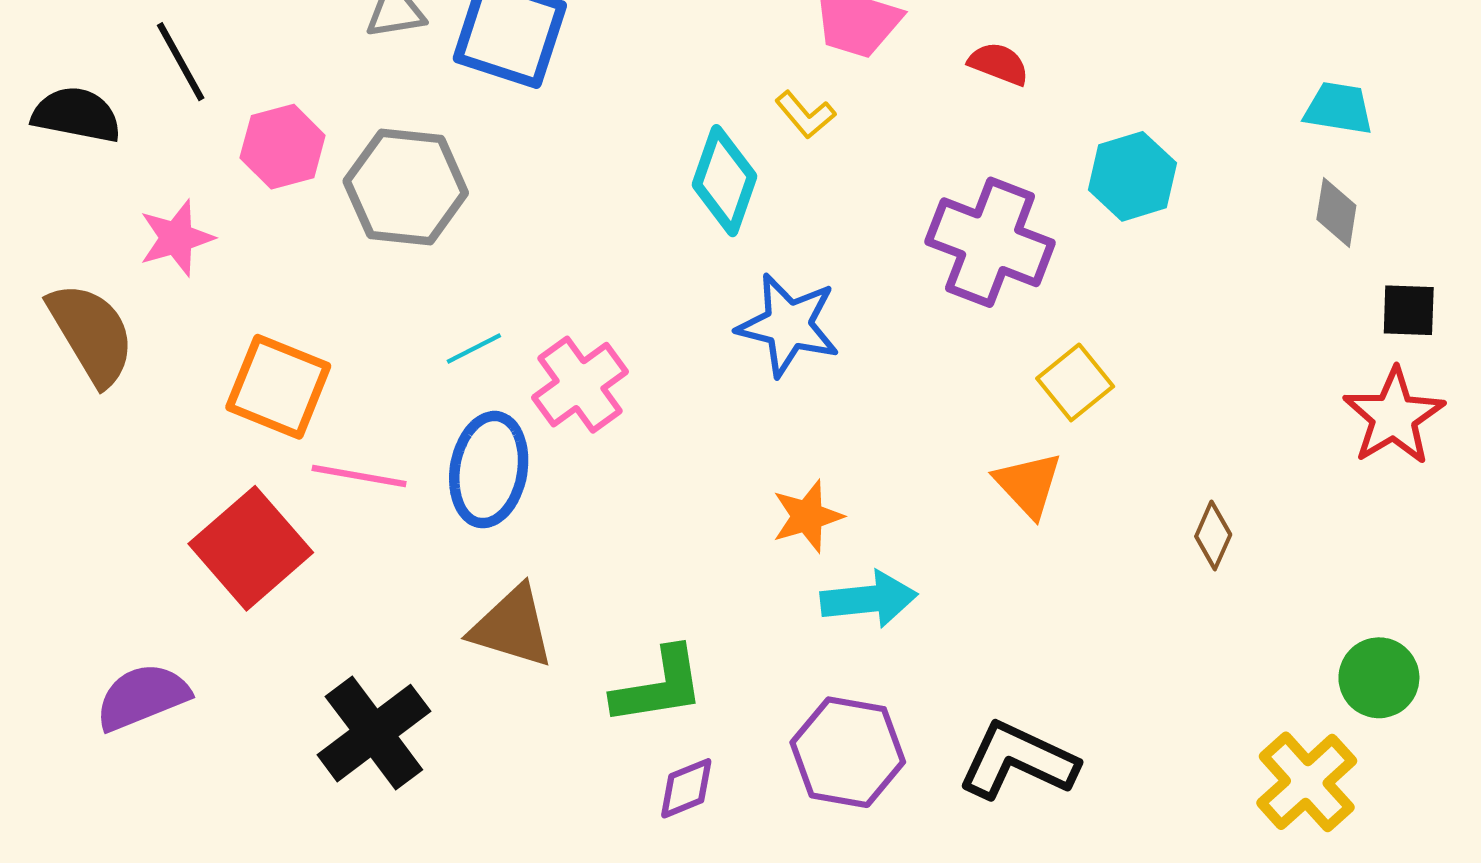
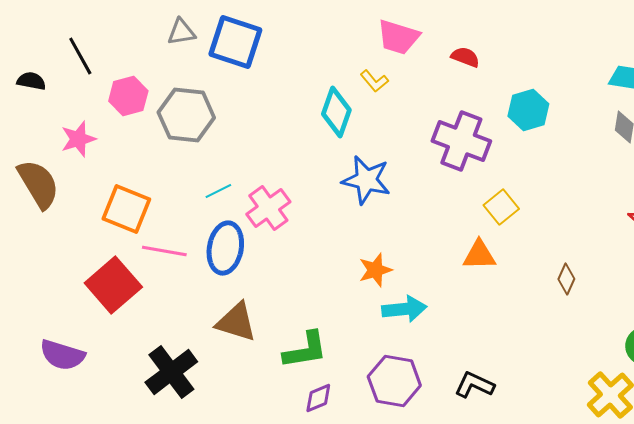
black semicircle: (76, 115) -> (31, 81), size x0.7
orange triangle: (1028, 484) -> (479, 255), turned -48
purple semicircle: (142, 697) -> (62, 355), turned -141
black L-shape: (1018, 761) -> (474, 385), size x0.7

